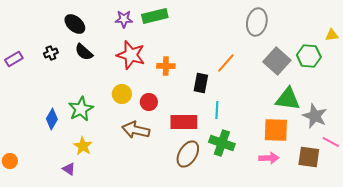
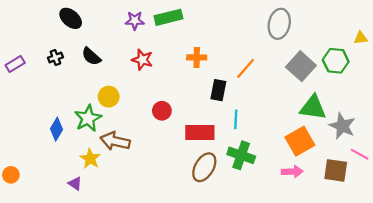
black ellipse: (75, 24) -> (71, 18), moved
red star: (131, 55) -> (142, 60), size x0.7
orange cross: (166, 66) -> (197, 57), moved
yellow circle: (122, 94) -> (109, 97), moved
brown arrow: (136, 130) -> (115, 141), moved
orange square: (276, 130) -> (300, 141), turned -32

